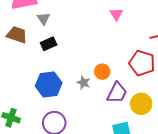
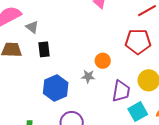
black rectangle: (49, 44) -> (44, 49), turned -56
purple trapezoid: (117, 93) -> (121, 91), moved

